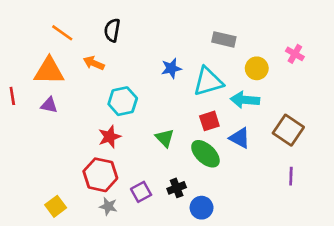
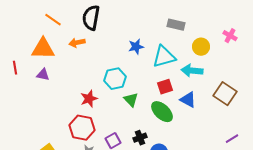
black semicircle: (112, 30) -> (91, 18), size x1.4
orange arrow: (94, 63) -> (77, 43), turned -35
cyan hexagon: (123, 101) -> (115, 79), moved
purple line: (291, 176) -> (232, 139), moved, turned 56

